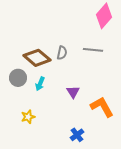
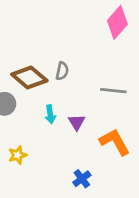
gray line: (93, 50) -> (113, 91), moved
cyan arrow: (40, 84) -> (50, 114), moved, turned -32

